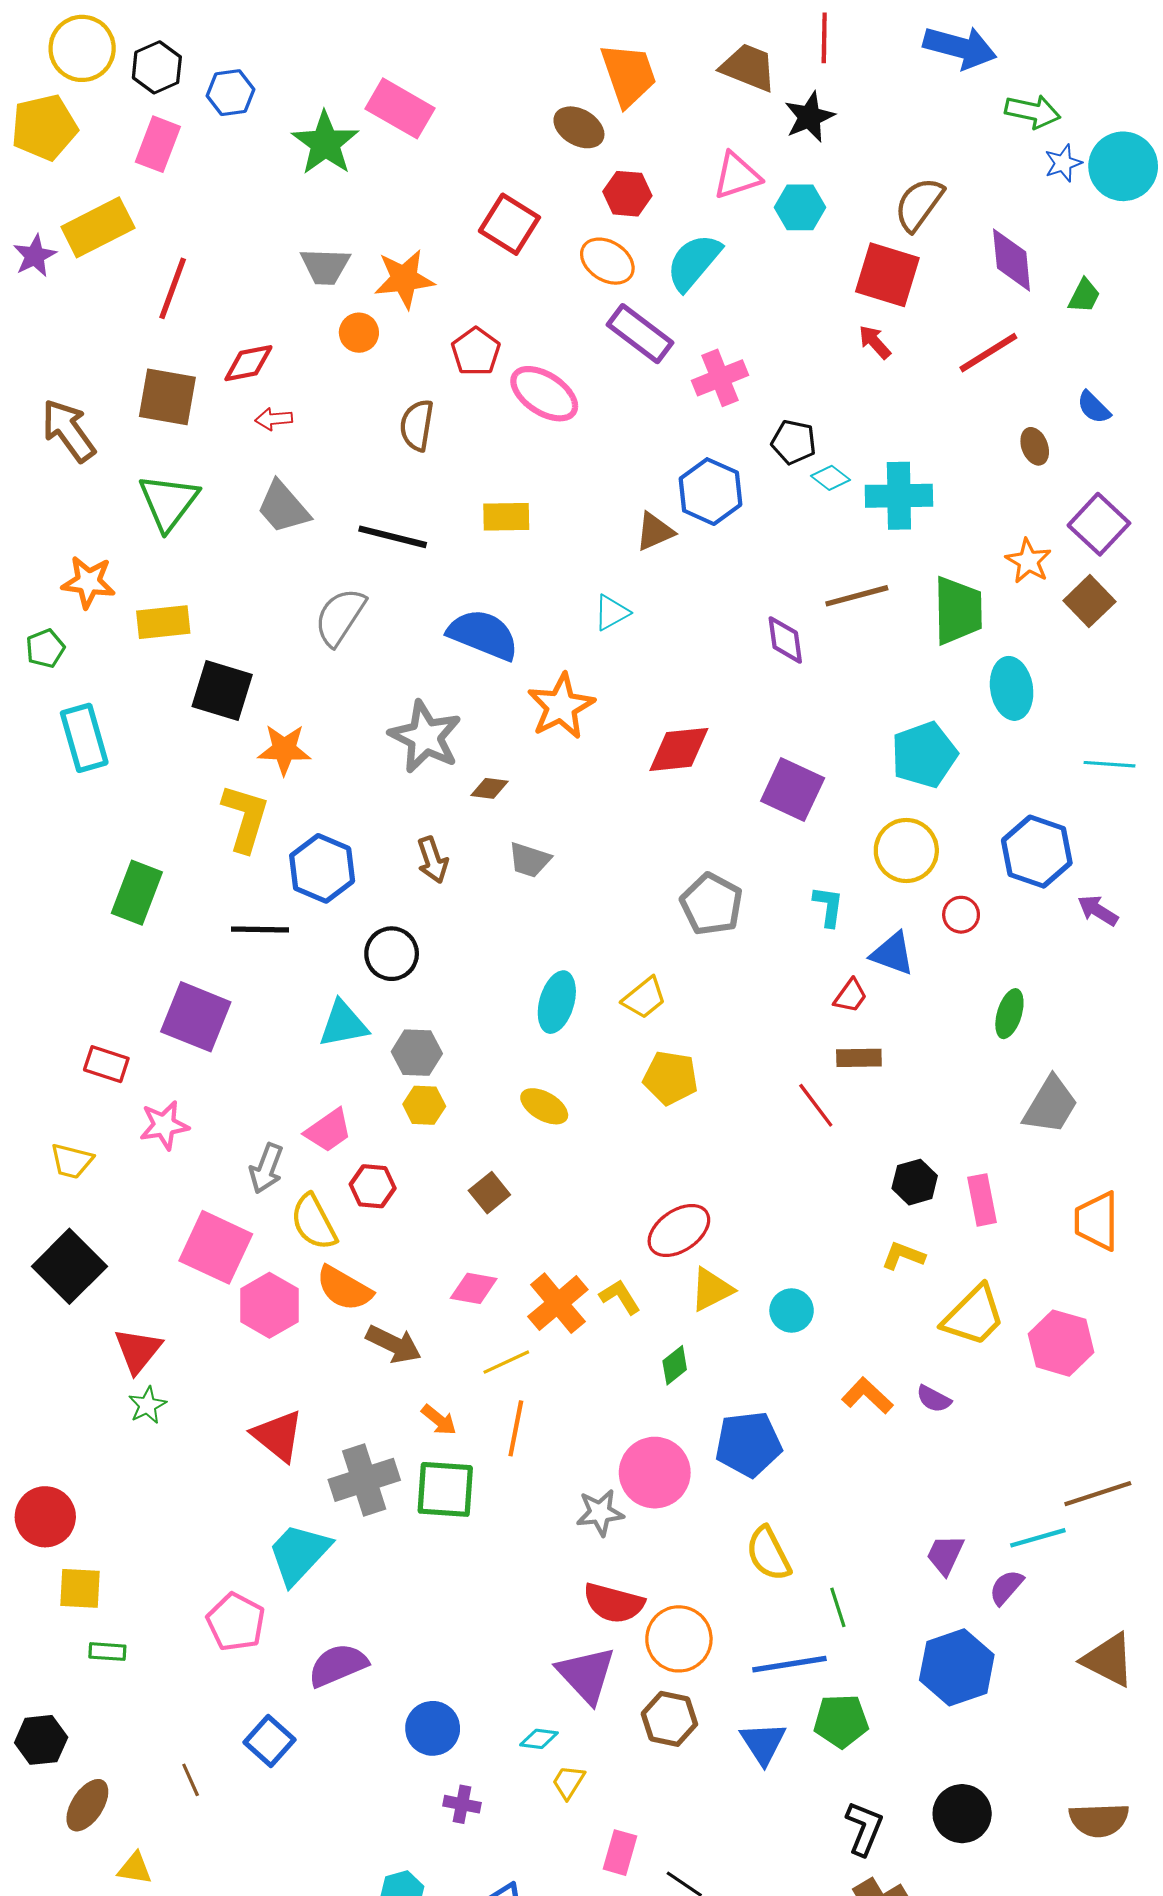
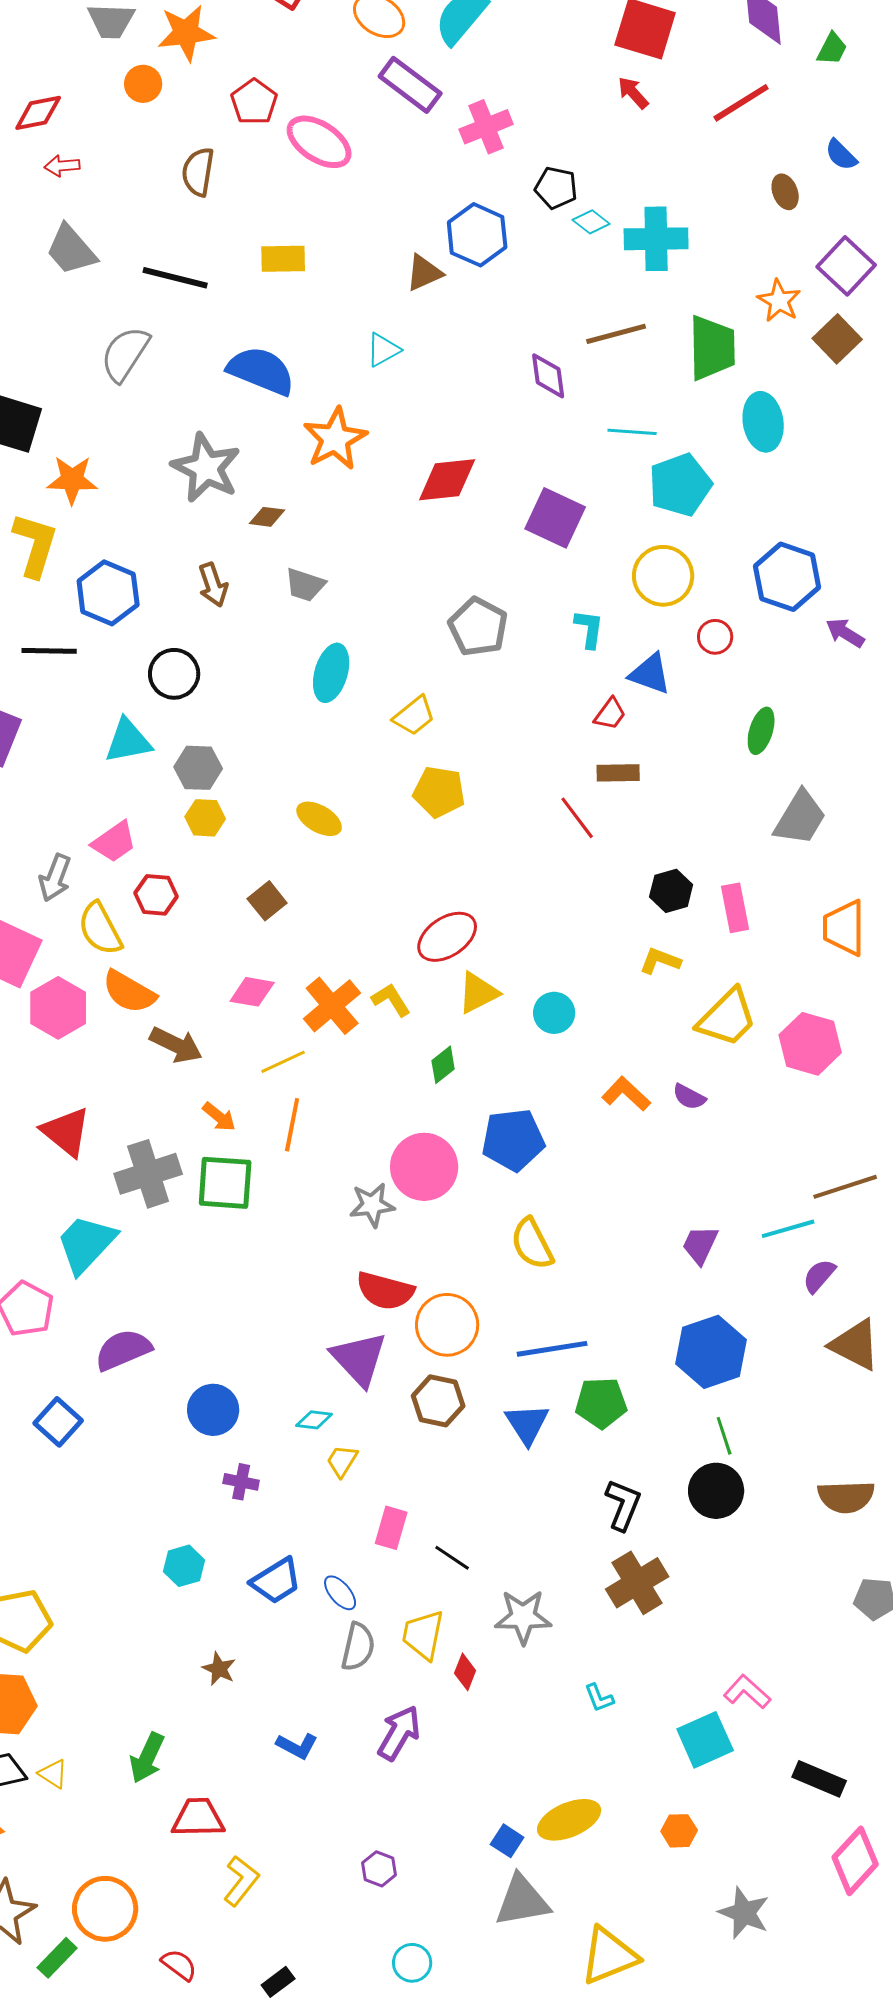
cyan line: (1109, 764) -> (632, 432), moved
cyan ellipse: (557, 1002) -> (331, 673), moved
purple semicircle: (1006, 1587) -> (819, 1276), moved
green line: (838, 1607) -> (724, 1436), moved

